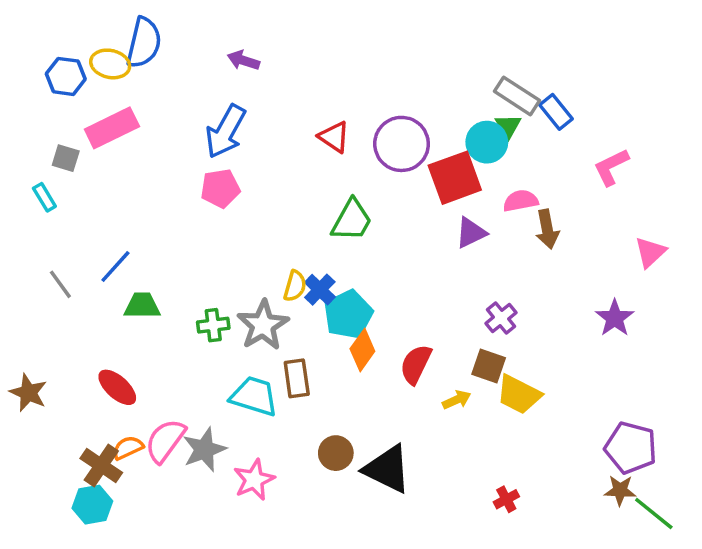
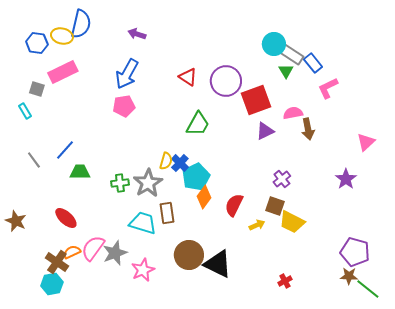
cyan circle: (487, 142) -> (274, 44), moved
pink L-shape: (611, 167) -> (328, 88), moved
brown circle: (336, 453) -> (189, 255), size x1.5

